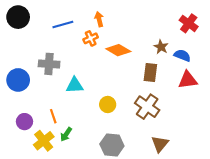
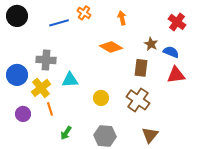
orange arrow: (99, 19) -> (122, 18), moved
orange cross: (91, 38) -> (84, 13), moved, turned -32
green arrow: (66, 134) -> (66, 133), moved
yellow cross: (44, 141) -> (41, 88), moved

